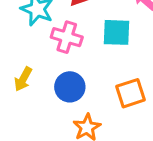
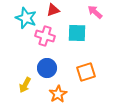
yellow arrow: (23, 79) -> (25, 85), moved

